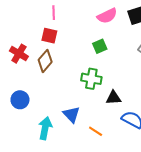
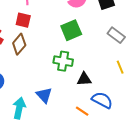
green square: (100, 46) -> (71, 30), size x1.5
orange line: (96, 131) -> (82, 111), moved

